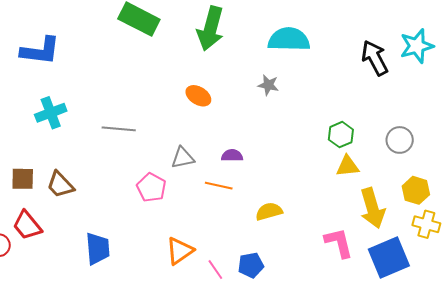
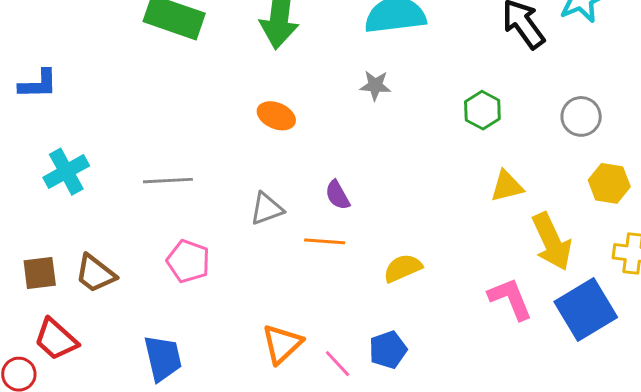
blue L-shape: (40, 51) -> (38, 84), size x0.7
green hexagon: (341, 135) -> (482, 110), moved
gray circle: (400, 140) -> (581, 116), moved
purple semicircle: (232, 155) -> (337, 195), turned -110
pink pentagon: (151, 188) -> (188, 261), moved
yellow hexagon: (416, 190) -> (609, 183), moved

